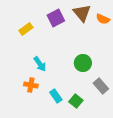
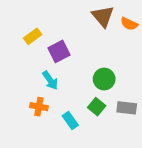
purple square: (56, 18) -> (59, 51), moved
gray rectangle: (101, 86) -> (127, 108), turned -42
green square: (76, 101) -> (97, 107), moved

